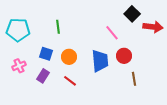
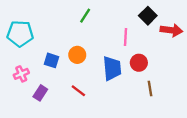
green line: (58, 27) -> (85, 16), moved, turned 40
pink line: (112, 33) -> (125, 37), turned 42
orange circle: (69, 57) -> (77, 55), moved
purple rectangle: (43, 76) -> (40, 93), moved

